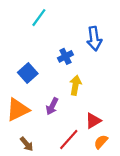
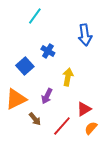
blue cross: (65, 56) -> (48, 51), moved, turned -32
brown arrow: (27, 144) -> (35, 119), moved

